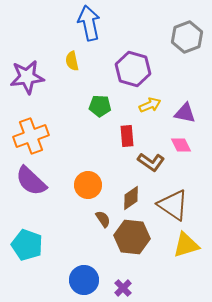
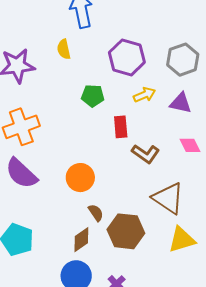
gray hexagon: (187, 37) -> (183, 60), moved
pink diamond: (181, 145) -> (190, 145), moved
brown diamond: (131, 198) -> (81, 240), moved

